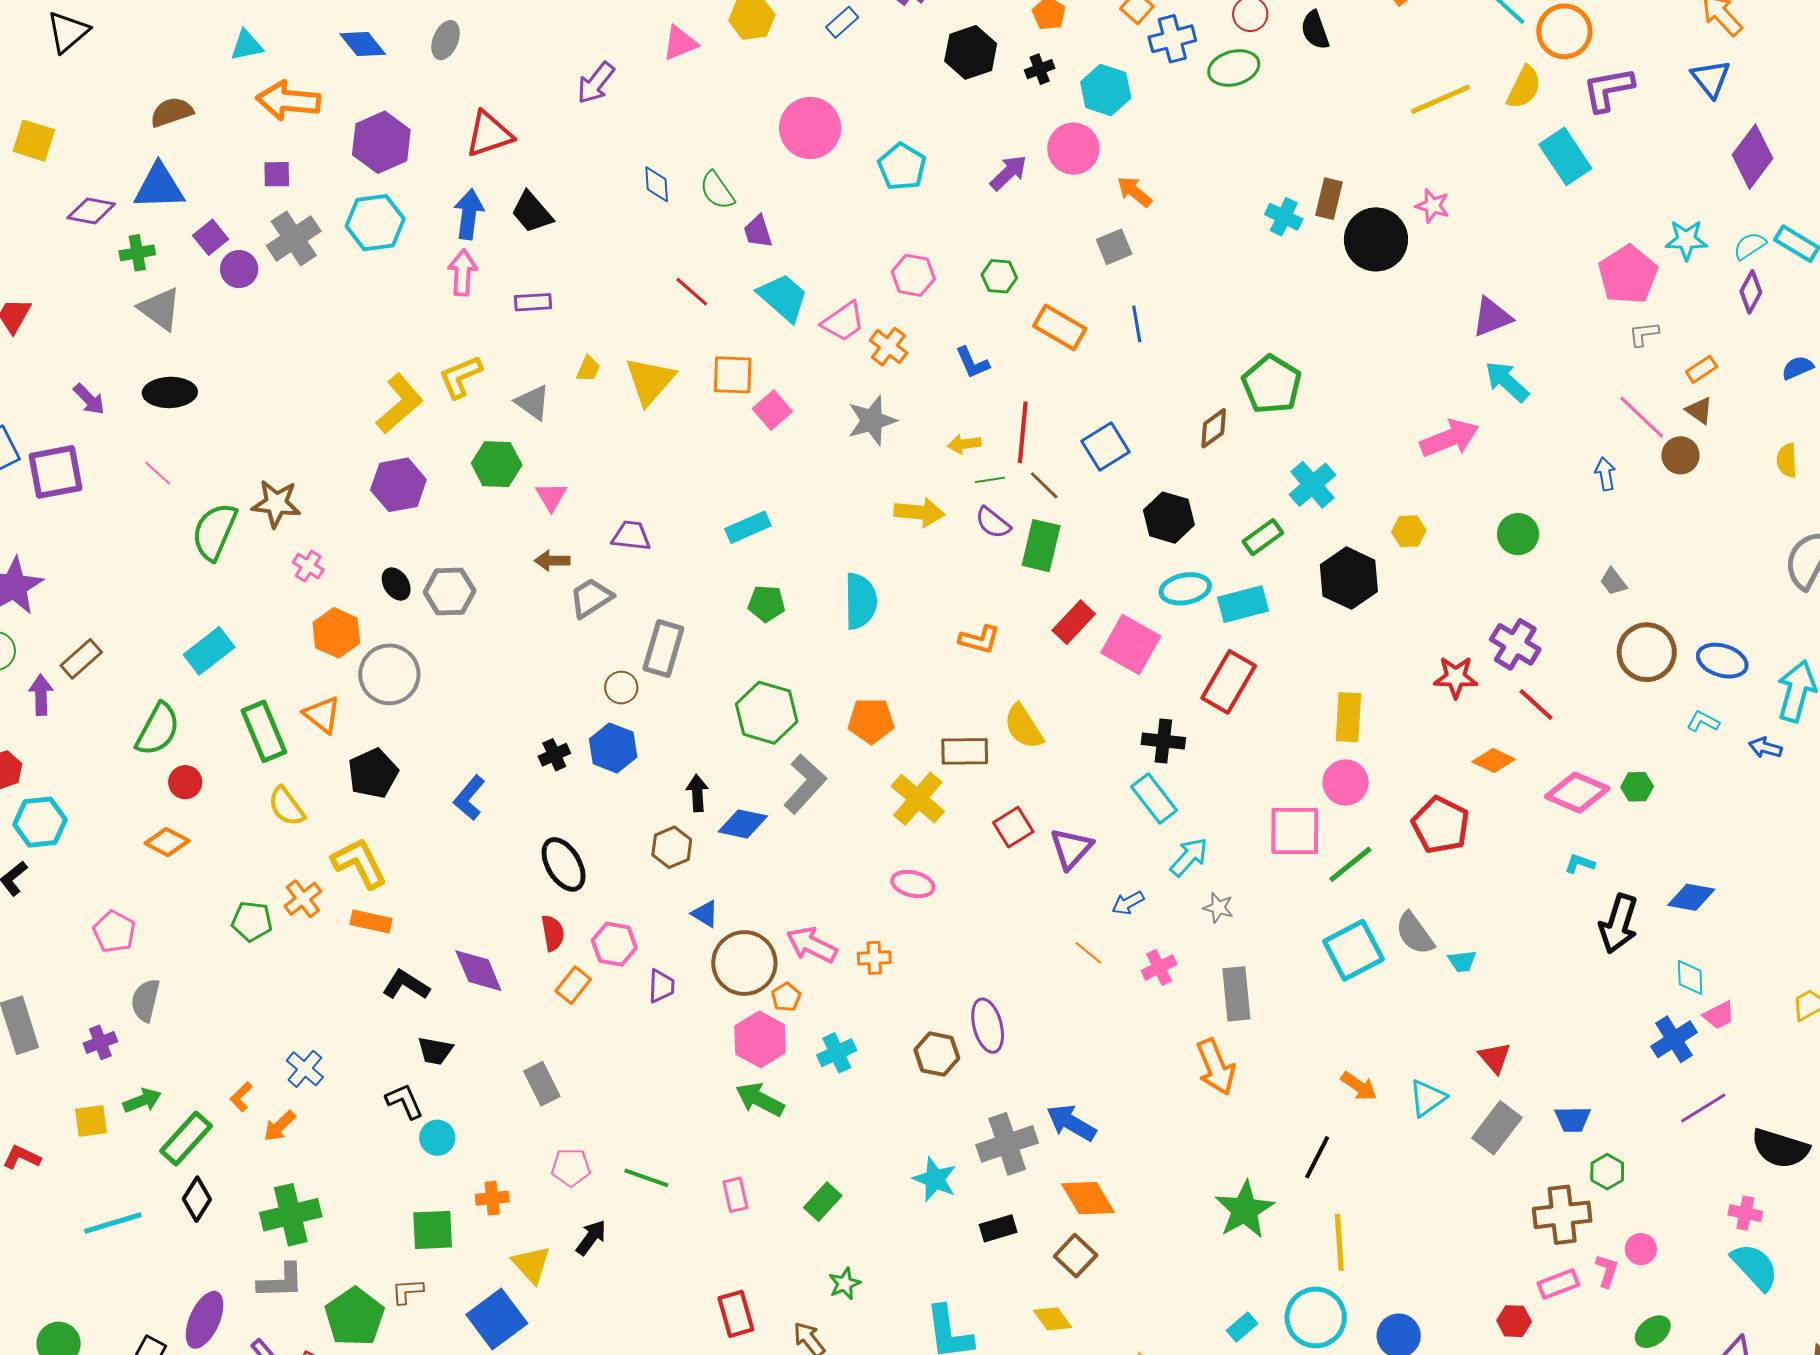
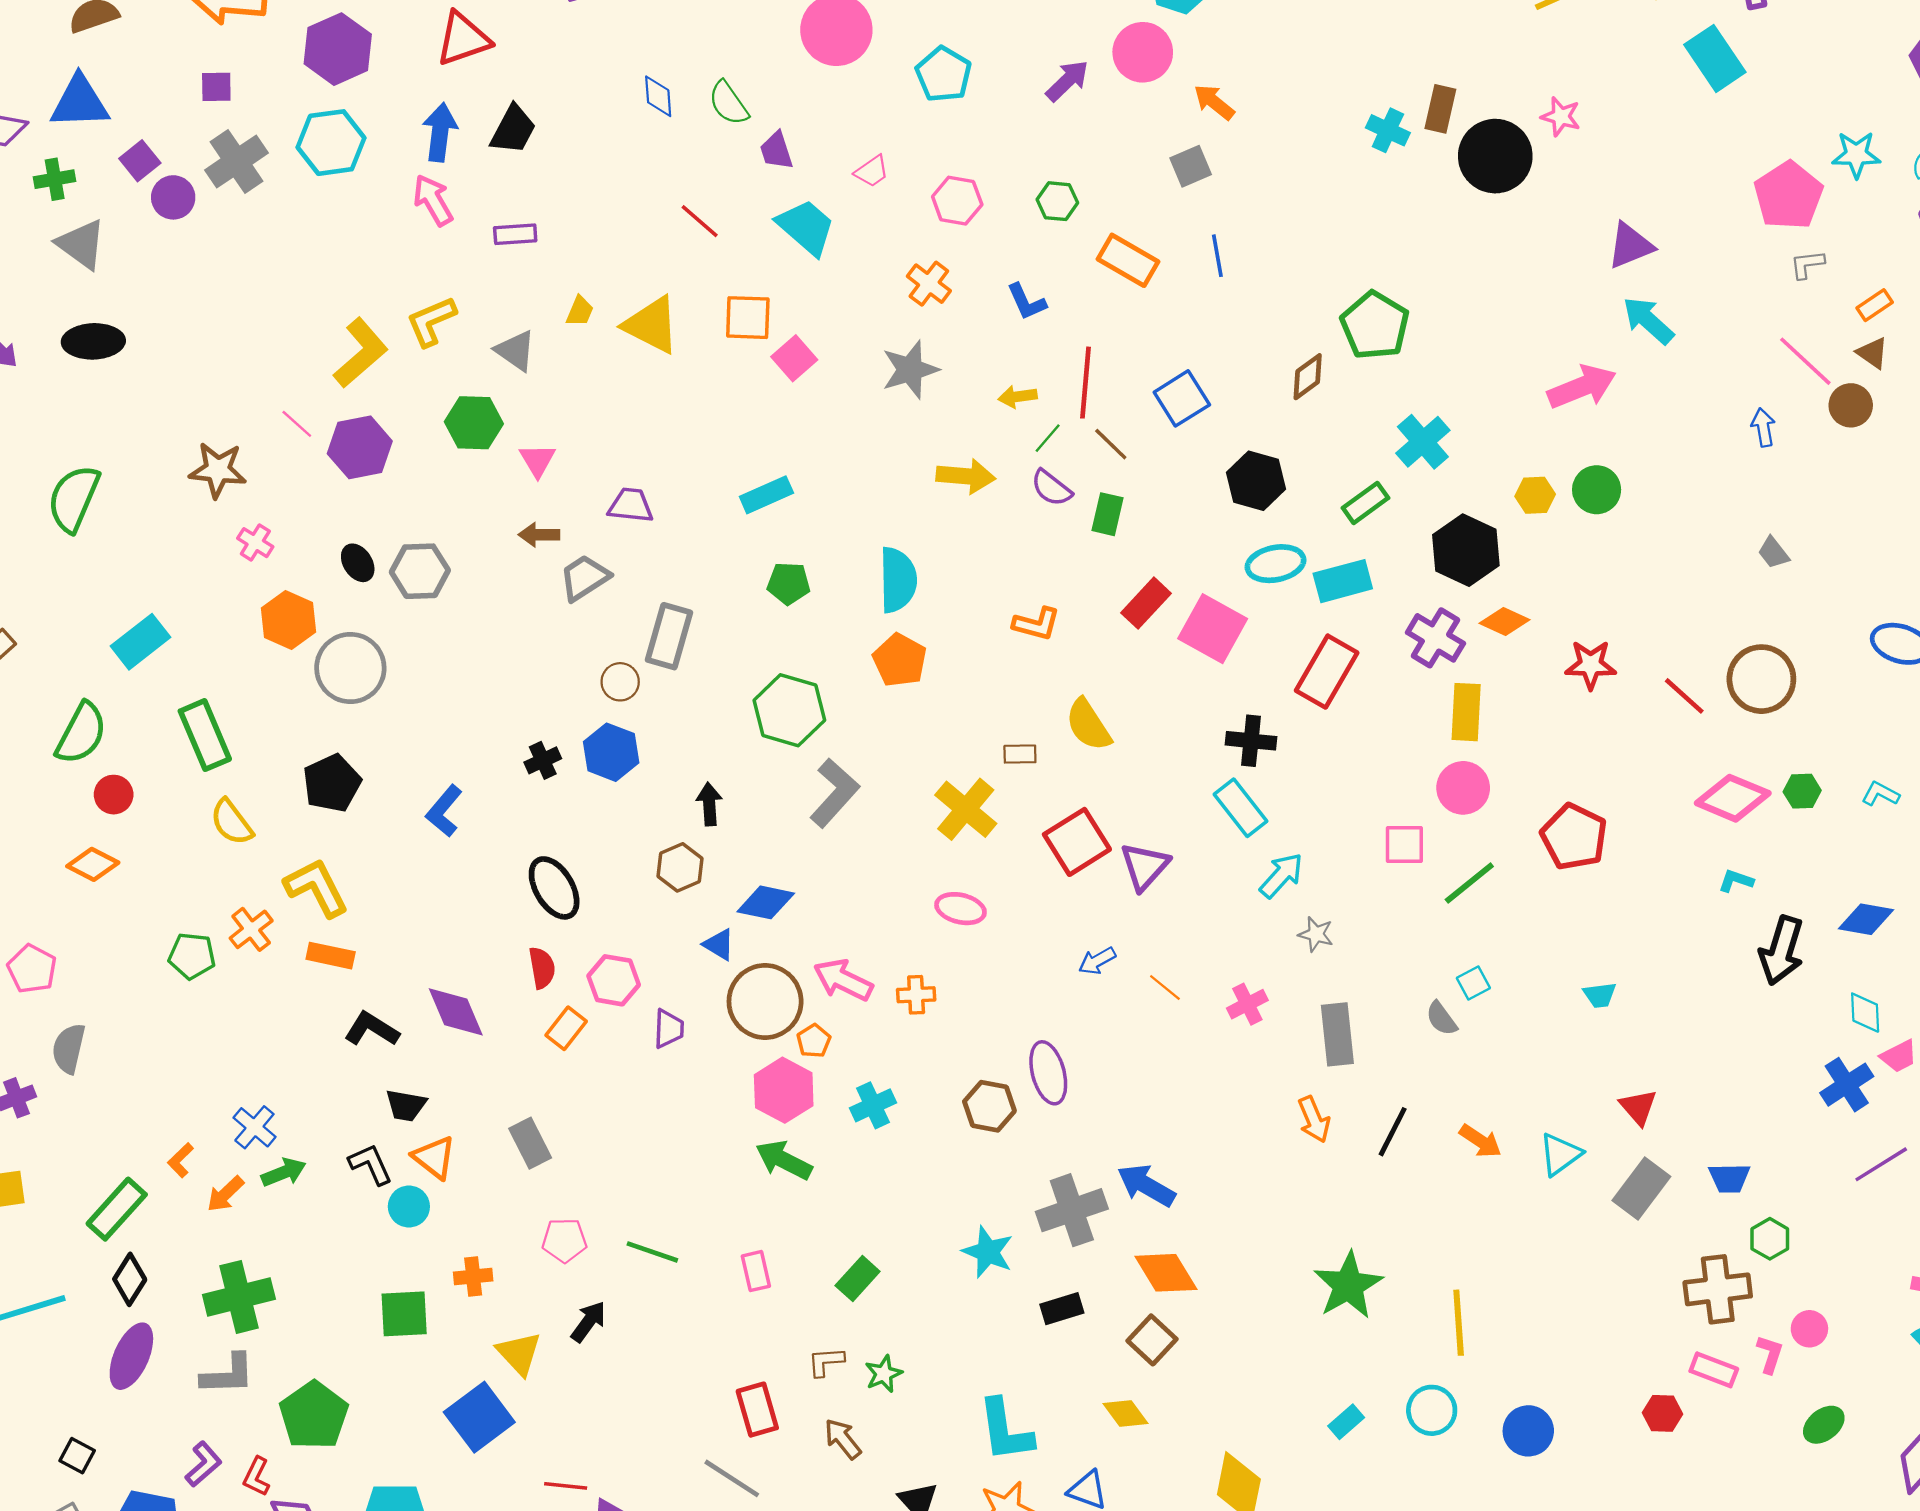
black trapezoid: (532, 212) -> (513, 130), turned -111
pink arrow: (463, 273) -> (433, 200), turned -33
pink trapezoid: (843, 322) -> (872, 171), moved, size x0.7
yellow triangle: (650, 381) -> (652, 325), turned -44
pink line: (158, 473) -> (297, 424), moved
green line: (990, 480) -> (1048, 438), turned -40
green semicircle: (214, 531) -> (74, 498), moved
green circle: (1518, 534) -> (1597, 490), moved
green rectangle: (1041, 546) -> (1108, 514), size x0.7
purple cross: (1515, 644) -> (1435, 638), moved
brown circle: (1647, 652) -> (1761, 679), moved
orange triangle: (322, 715) -> (434, 1157), moved
orange pentagon: (871, 721) -> (900, 660), moved, turned 30
cyan L-shape: (1703, 722) -> (1880, 794), moved
brown rectangle: (965, 751) -> (1020, 754), size x0.6
orange diamond: (1494, 760) -> (1504, 621), moved
blue diamond: (743, 824) -> (766, 902), moved
red square: (1013, 827) -> (1077, 842), size x1.4
pink square: (1295, 831) -> (1404, 845), size x0.7
blue arrow: (1128, 903) -> (1097, 961), moved
gray semicircle: (1415, 933) -> (1441, 1018), moved, size x0.7
cyan square: (1353, 950) -> (1473, 983), size x0.5
orange arrow: (1216, 1067) -> (1314, 1119), size x0.7
green arrow: (142, 1101) -> (284, 1172), moved
black line: (1317, 1157) -> (1393, 1132), moved
pink rectangle: (1558, 1284) -> (1714, 1370), turned 42
brown L-shape: (407, 1291) -> (826, 1362), moved
cyan circle: (1316, 1317) -> (1432, 1410), size x0.7
purple ellipse: (205, 1320) -> (131, 1356), moved

